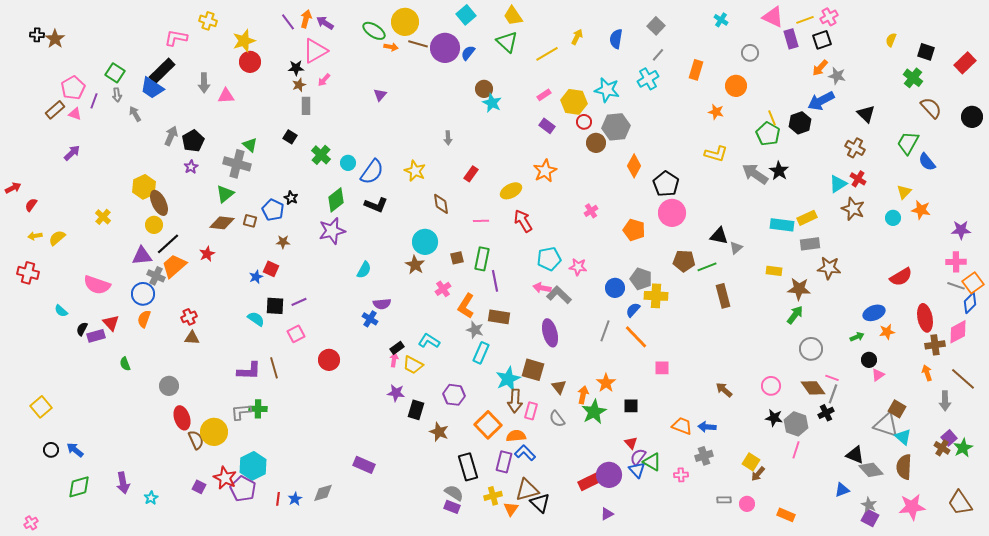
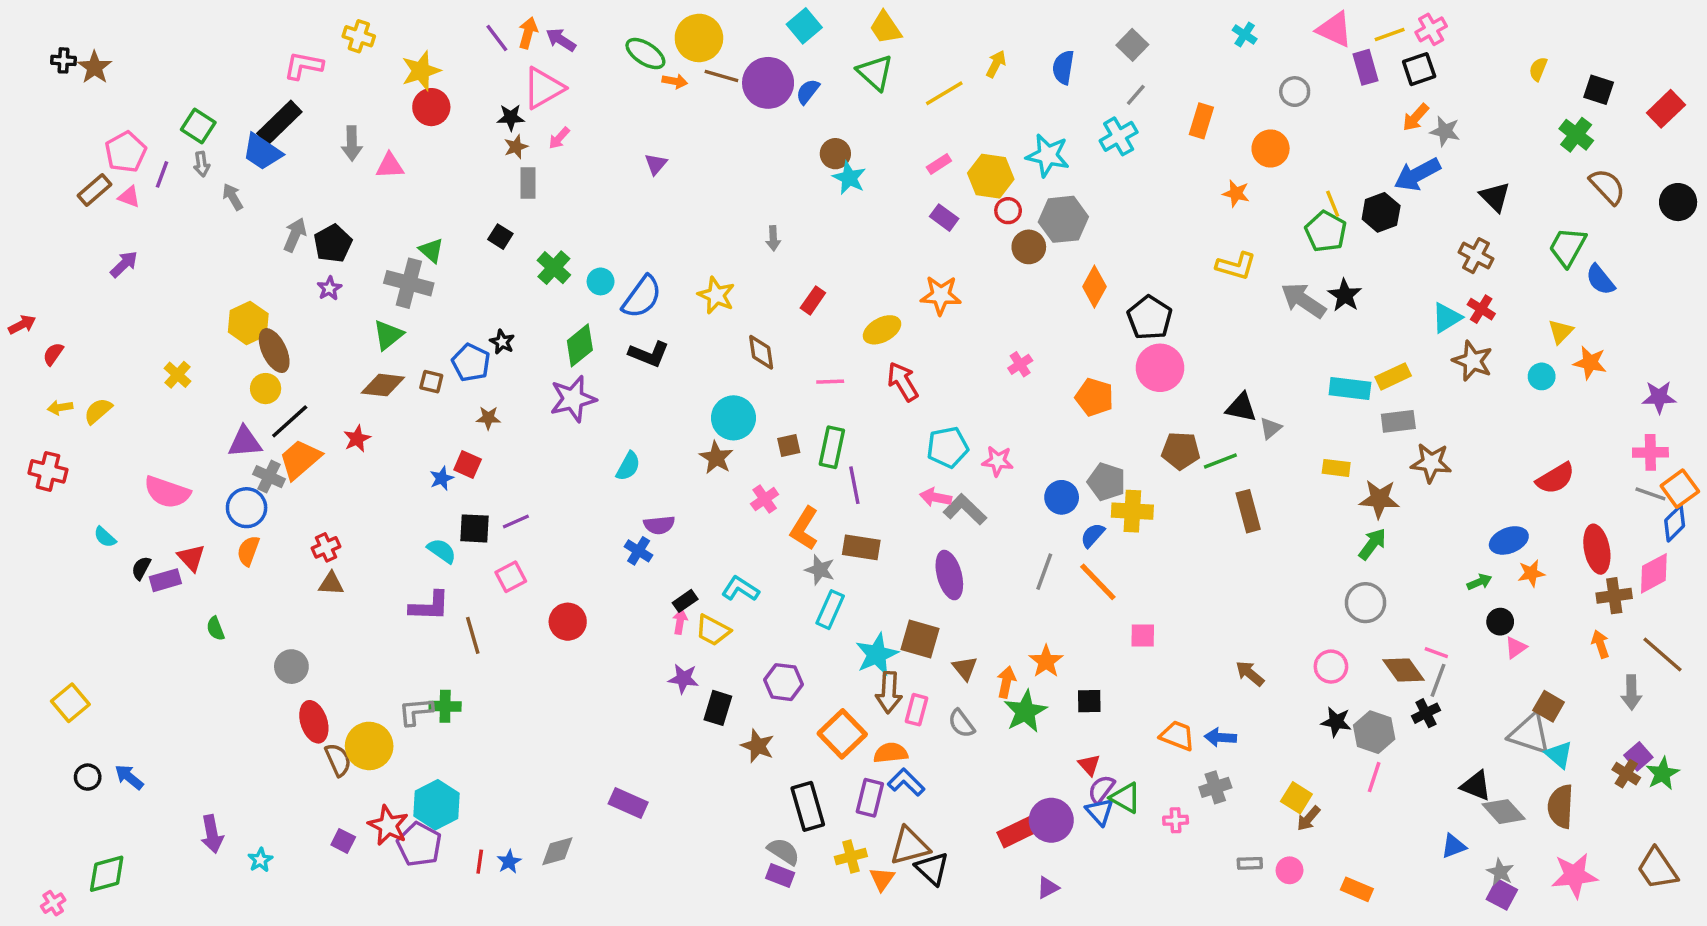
orange star: (545, 171) -> (941, 295), turned 30
gray circle: (811, 349) -> (1365, 603), moved
purple L-shape: (249, 371) -> (430, 606), moved
green diamond: (79, 487) -> (107, 874), moved

